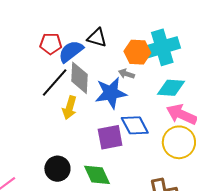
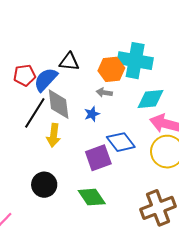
cyan cross: (162, 47) -> (135, 61), turned 36
blue star: (111, 93) -> (92, 114), size x0.5
black circle: (57, 169) -> (44, 185), moved

